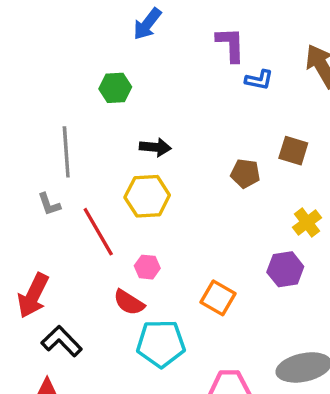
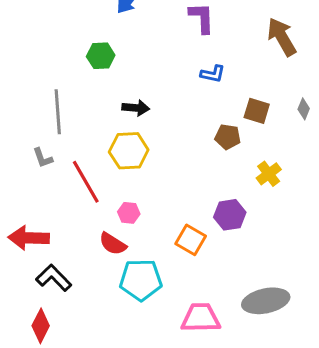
blue L-shape: (259, 80) -> (213, 74), moved
brown pentagon: (245, 173) -> (228, 137), moved
purple hexagon: (285, 269) -> (230, 215), moved
red arrow: (33, 296) -> (29, 238), turned 66

